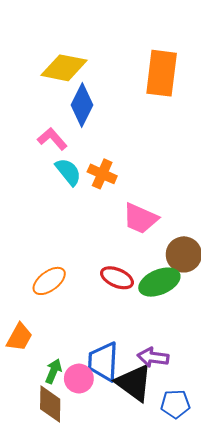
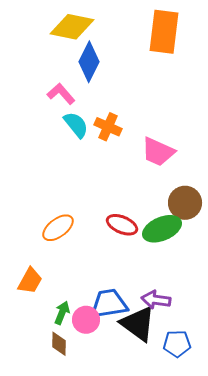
pink trapezoid: (140, 218) -> (158, 152), moved
blue trapezoid: (103, 362) -> (109, 304), turned 78
brown diamond: (50, 404) -> (59, 344), size x0.7

